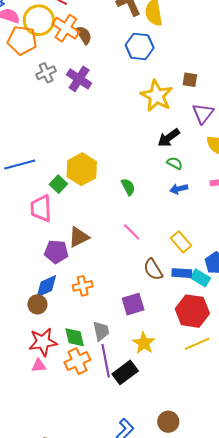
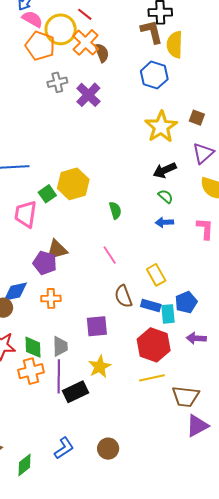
purple pentagon: (56, 252) -> (45, 263), moved
cyan rectangle: (200, 278) -> (168, 314), turned 42

